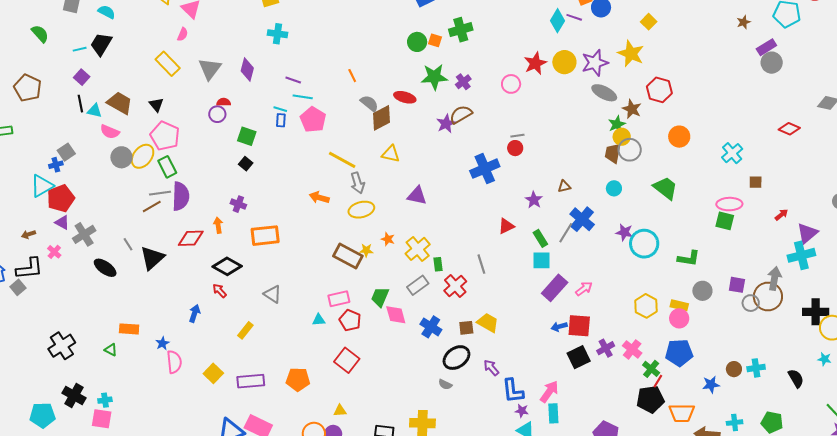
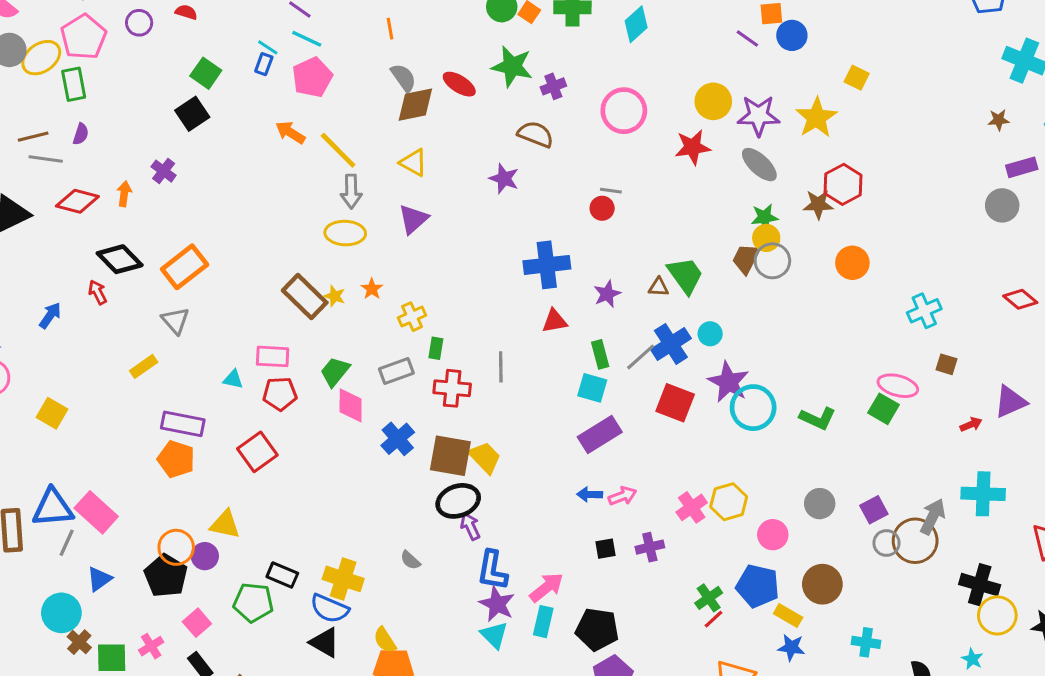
cyan diamond: (557, 21) -> (636, 24), moved
yellow square: (649, 22) -> (857, 78), turned -35
red star: (535, 63) -> (693, 147), moved
gray circle: (772, 63) -> (1002, 205), moved
pink circle: (511, 84) -> (624, 111), size x1.5
brown star: (632, 109) -> (818, 204), moved, turned 30
purple circle: (217, 114) -> (139, 23), moved
brown semicircle: (461, 114) -> (535, 134), turned 35
purple star: (446, 124) -> (504, 179), moved, turned 30
black square: (246, 164) -> (192, 114), size x1.5
blue cross: (485, 169) -> (547, 265), moved
cyan circle: (614, 188) -> (710, 334), moved
green trapezoid: (665, 188) -> (685, 275), moved
gray line: (160, 193) -> (46, 159), moved
purple semicircle: (181, 196) -> (81, 134), size x0.5
purple triangle: (417, 196) -> (413, 219), moved, turned 50
orange arrow: (319, 197) -> (290, 132), moved
purple star: (624, 232) -> (728, 382), size x1.5
purple triangle: (807, 233) -> (1010, 402), moved
orange rectangle: (265, 236) -> (185, 267), moved, turned -48
yellow cross: (418, 249) -> (412, 317), size x0.7
green L-shape: (689, 258) -> (818, 418), moved
purple square: (737, 285) -> (874, 510), turned 36
red cross: (455, 286) -> (452, 388), turned 30
pink arrow: (584, 289) -> (622, 496), moved
yellow rectangle: (679, 305) -> (788, 616), moved
red pentagon: (350, 320) -> (280, 394), turned 30
red square: (579, 326) -> (675, 403), moved
brown square: (466, 328) -> (450, 456), size x1.8
yellow rectangle: (245, 330) -> (144, 366), moved
pink cross: (632, 349) -> (692, 507), moved
black square: (579, 357) -> (606, 549), size x0.6
black ellipse: (456, 358) -> (458, 501), moved
brown circle: (734, 369) -> (822, 584), moved, size x1.6
yellow square: (213, 373) -> (52, 413), turned -30
purple rectangle: (251, 381) -> (183, 424), moved
gray semicircle: (445, 384) -> (410, 560), moved
black pentagon: (650, 399) -> (597, 629), moved
yellow triangle: (340, 411) -> (225, 524), size x1.5
purple star: (522, 411) -> (497, 604), size x1.6

